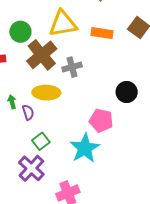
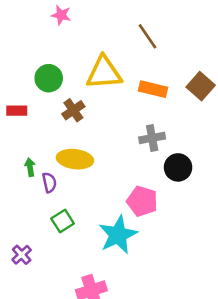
brown cross: (42, 55) -> (73, 110), size x0.6
gray cross: (72, 67) -> (152, 138), moved
purple cross: (31, 168) -> (22, 255), moved, size x0.6

